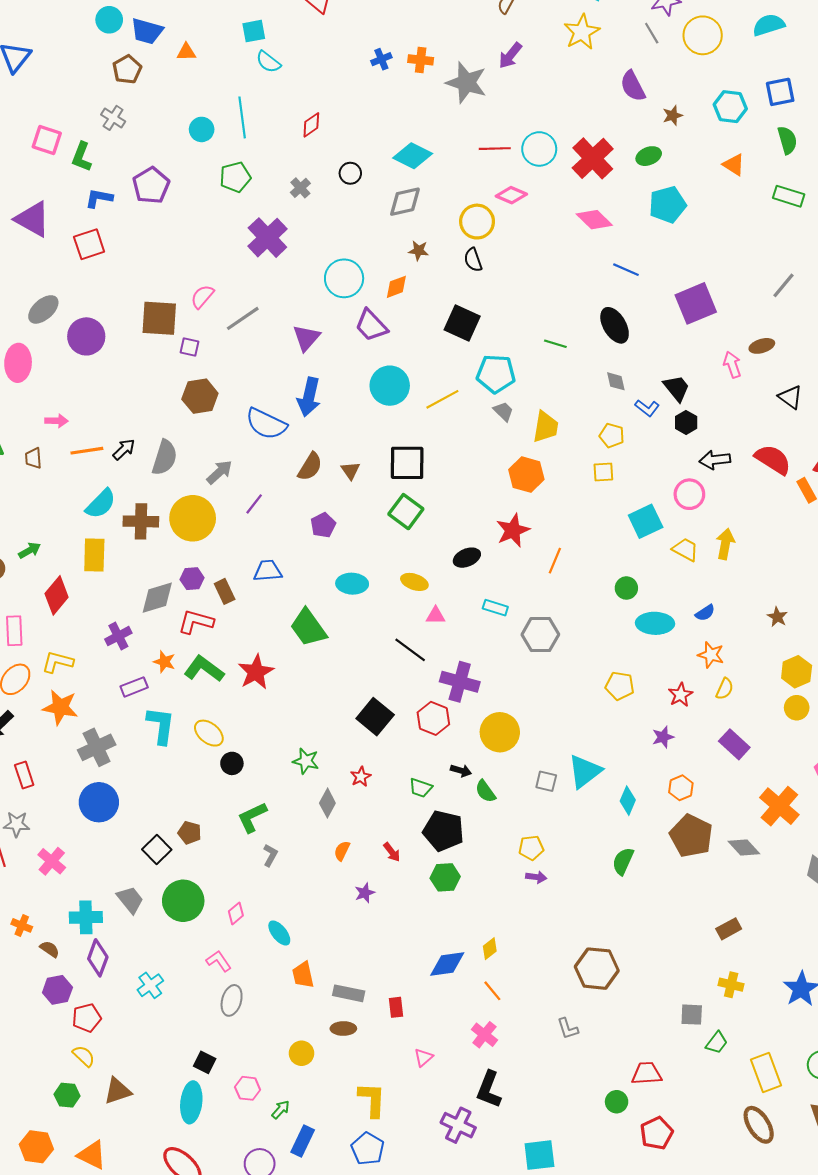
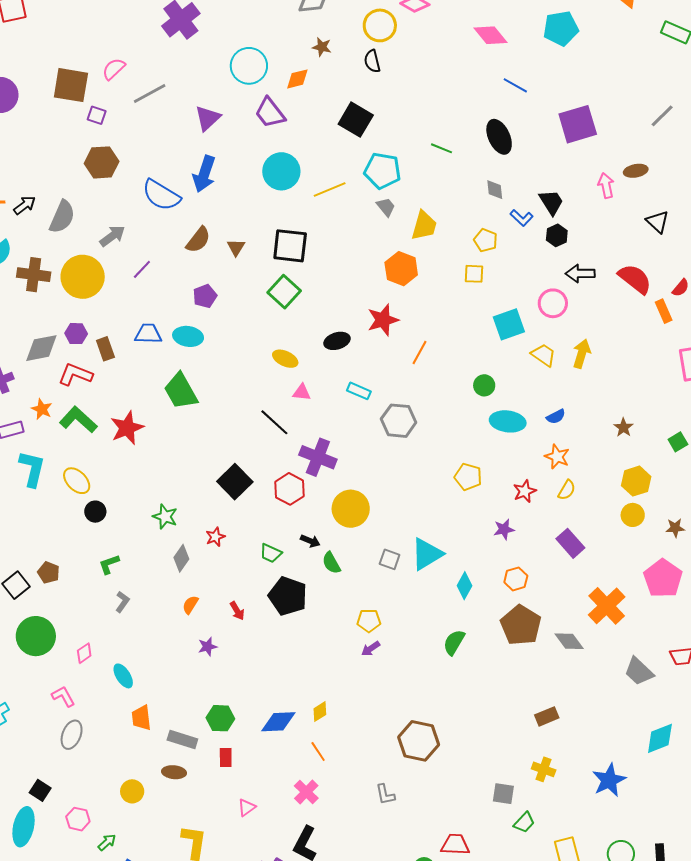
cyan ellipse: (352, 584) -> (188, 336), moved
green L-shape: (252, 817) -> (109, 564), size x0.7
green hexagon: (445, 877) -> (220, 718), moved
purple arrow: (536, 877) -> (371, 649), turned 132

